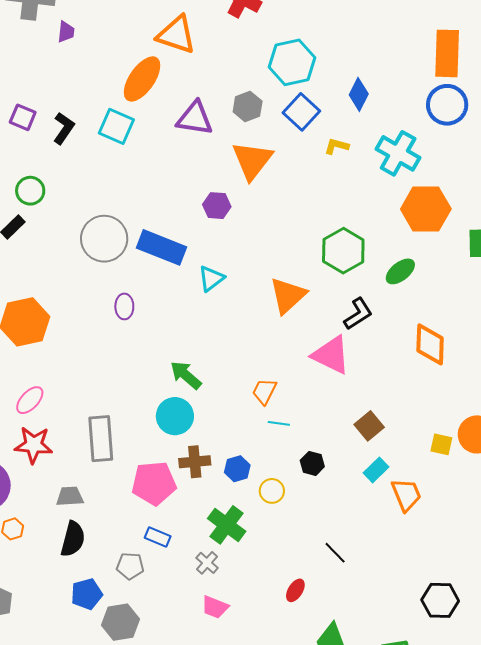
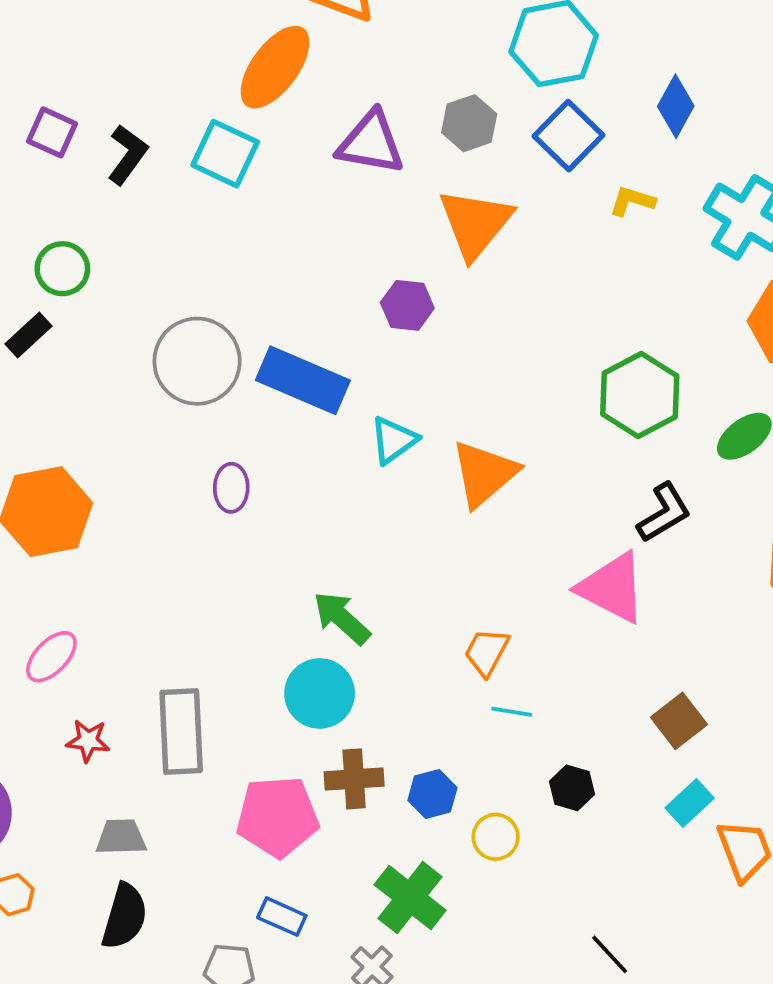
orange triangle: (288, 295) -> (484, 474), moved
red star: (34, 445) -> (88, 741), moved, size x0.6

